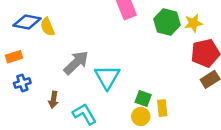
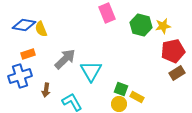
orange rectangle: (14, 57) -> (28, 54), moved
blue cross: (22, 83) -> (20, 76), size x1.6
yellow rectangle: (162, 108) -> (137, 97), turned -56

